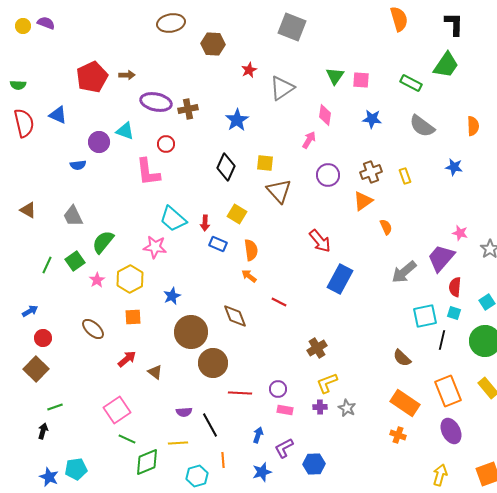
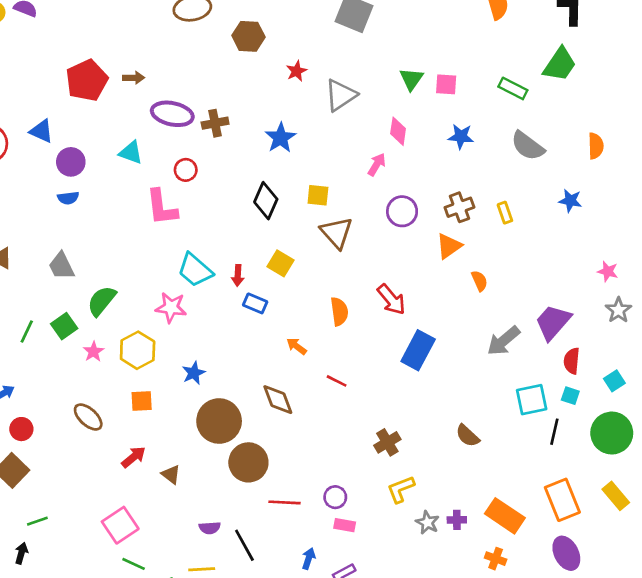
purple circle: (99, 142) -> (71, 162), moved
pink star: (460, 233) -> (608, 271), moved
orange semicircle: (251, 250) -> (339, 311), moved
brown semicircle: (402, 358) -> (467, 436), moved
purple cross: (320, 407) -> (457, 520), moved

